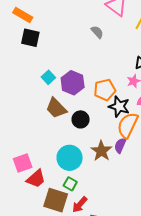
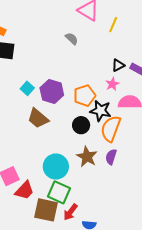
black circle: (81, 119) -> (81, 125), moved
purple semicircle: (120, 145) -> (111, 157), moved
green square: (70, 184) -> (59, 192), size x1.6

